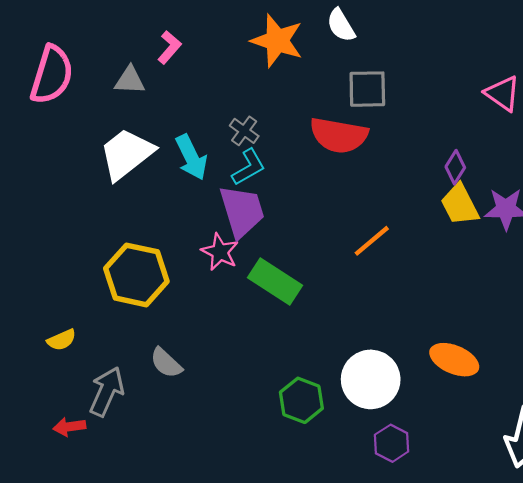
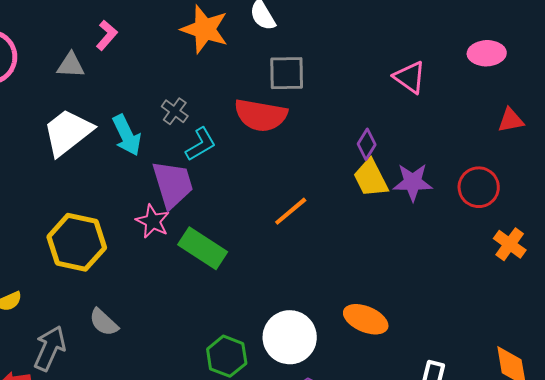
cyan L-shape: (249, 167) -> (201, 144), moved

